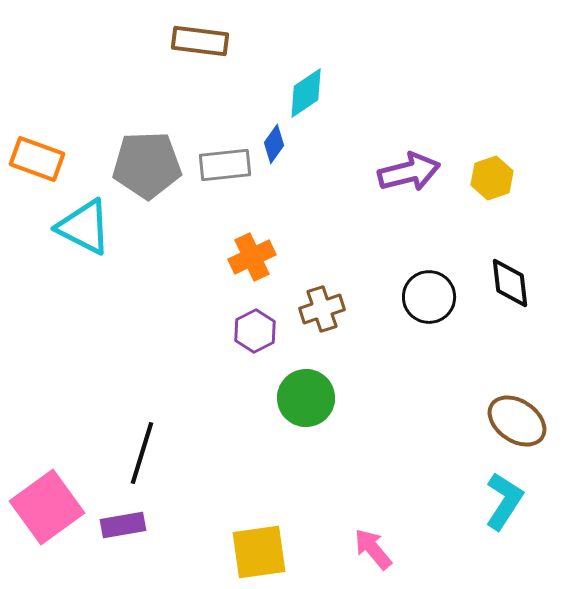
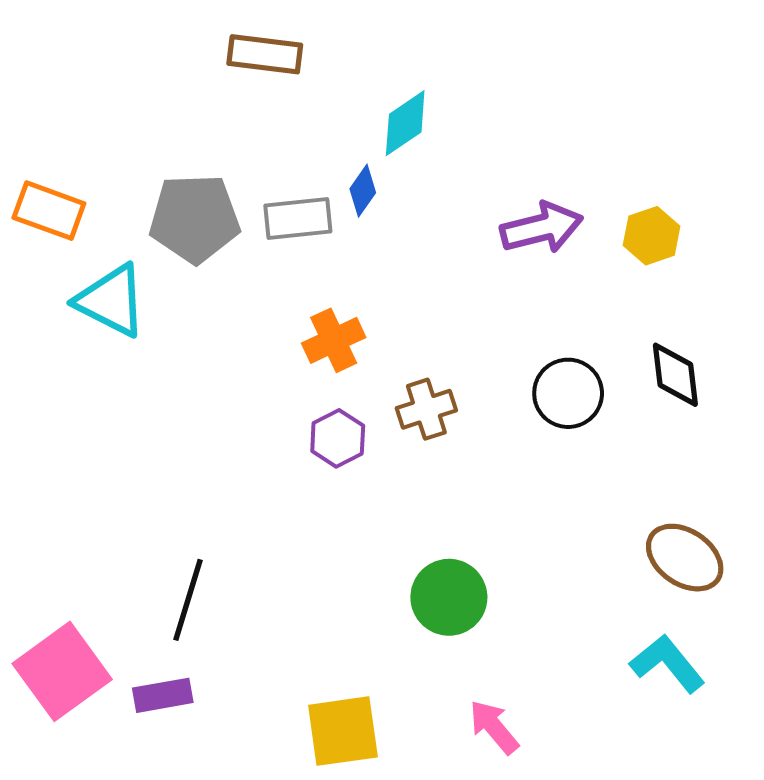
green circle: (306, 398) -> (449, 597), moved
cyan L-shape: (504, 501) -> (667, 664), turned -72

